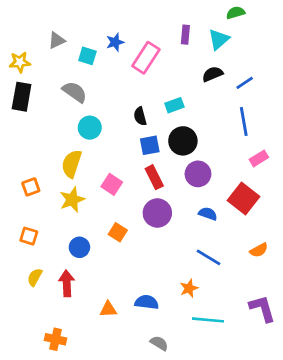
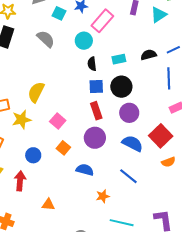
black semicircle: (213, 74) -> (149, 55), moved
cyan circle: (90, 128) -> (84, 41), moved
pink square: (112, 184) -> (58, 121), moved
yellow star: (72, 200) -> (22, 120), moved
blue semicircle: (208, 214) -> (132, 143), size x1.5
orange semicircle: (259, 250) -> (168, 162), moved
orange star: (189, 288) -> (103, 196), moved
blue semicircle: (147, 302) -> (85, 170), moved

